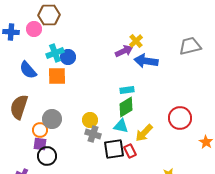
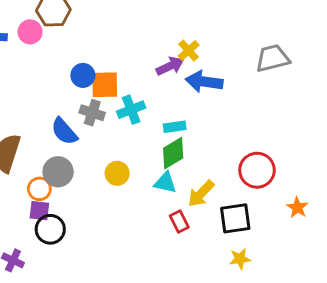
cyan cross: (55, 53) -> (131, 110), moved
blue semicircle: (28, 70) -> (64, 131), moved
orange square: (57, 76) -> (105, 85), moved
gray cross: (93, 134) -> (92, 113), moved
black square: (114, 149) -> (235, 218), moved

